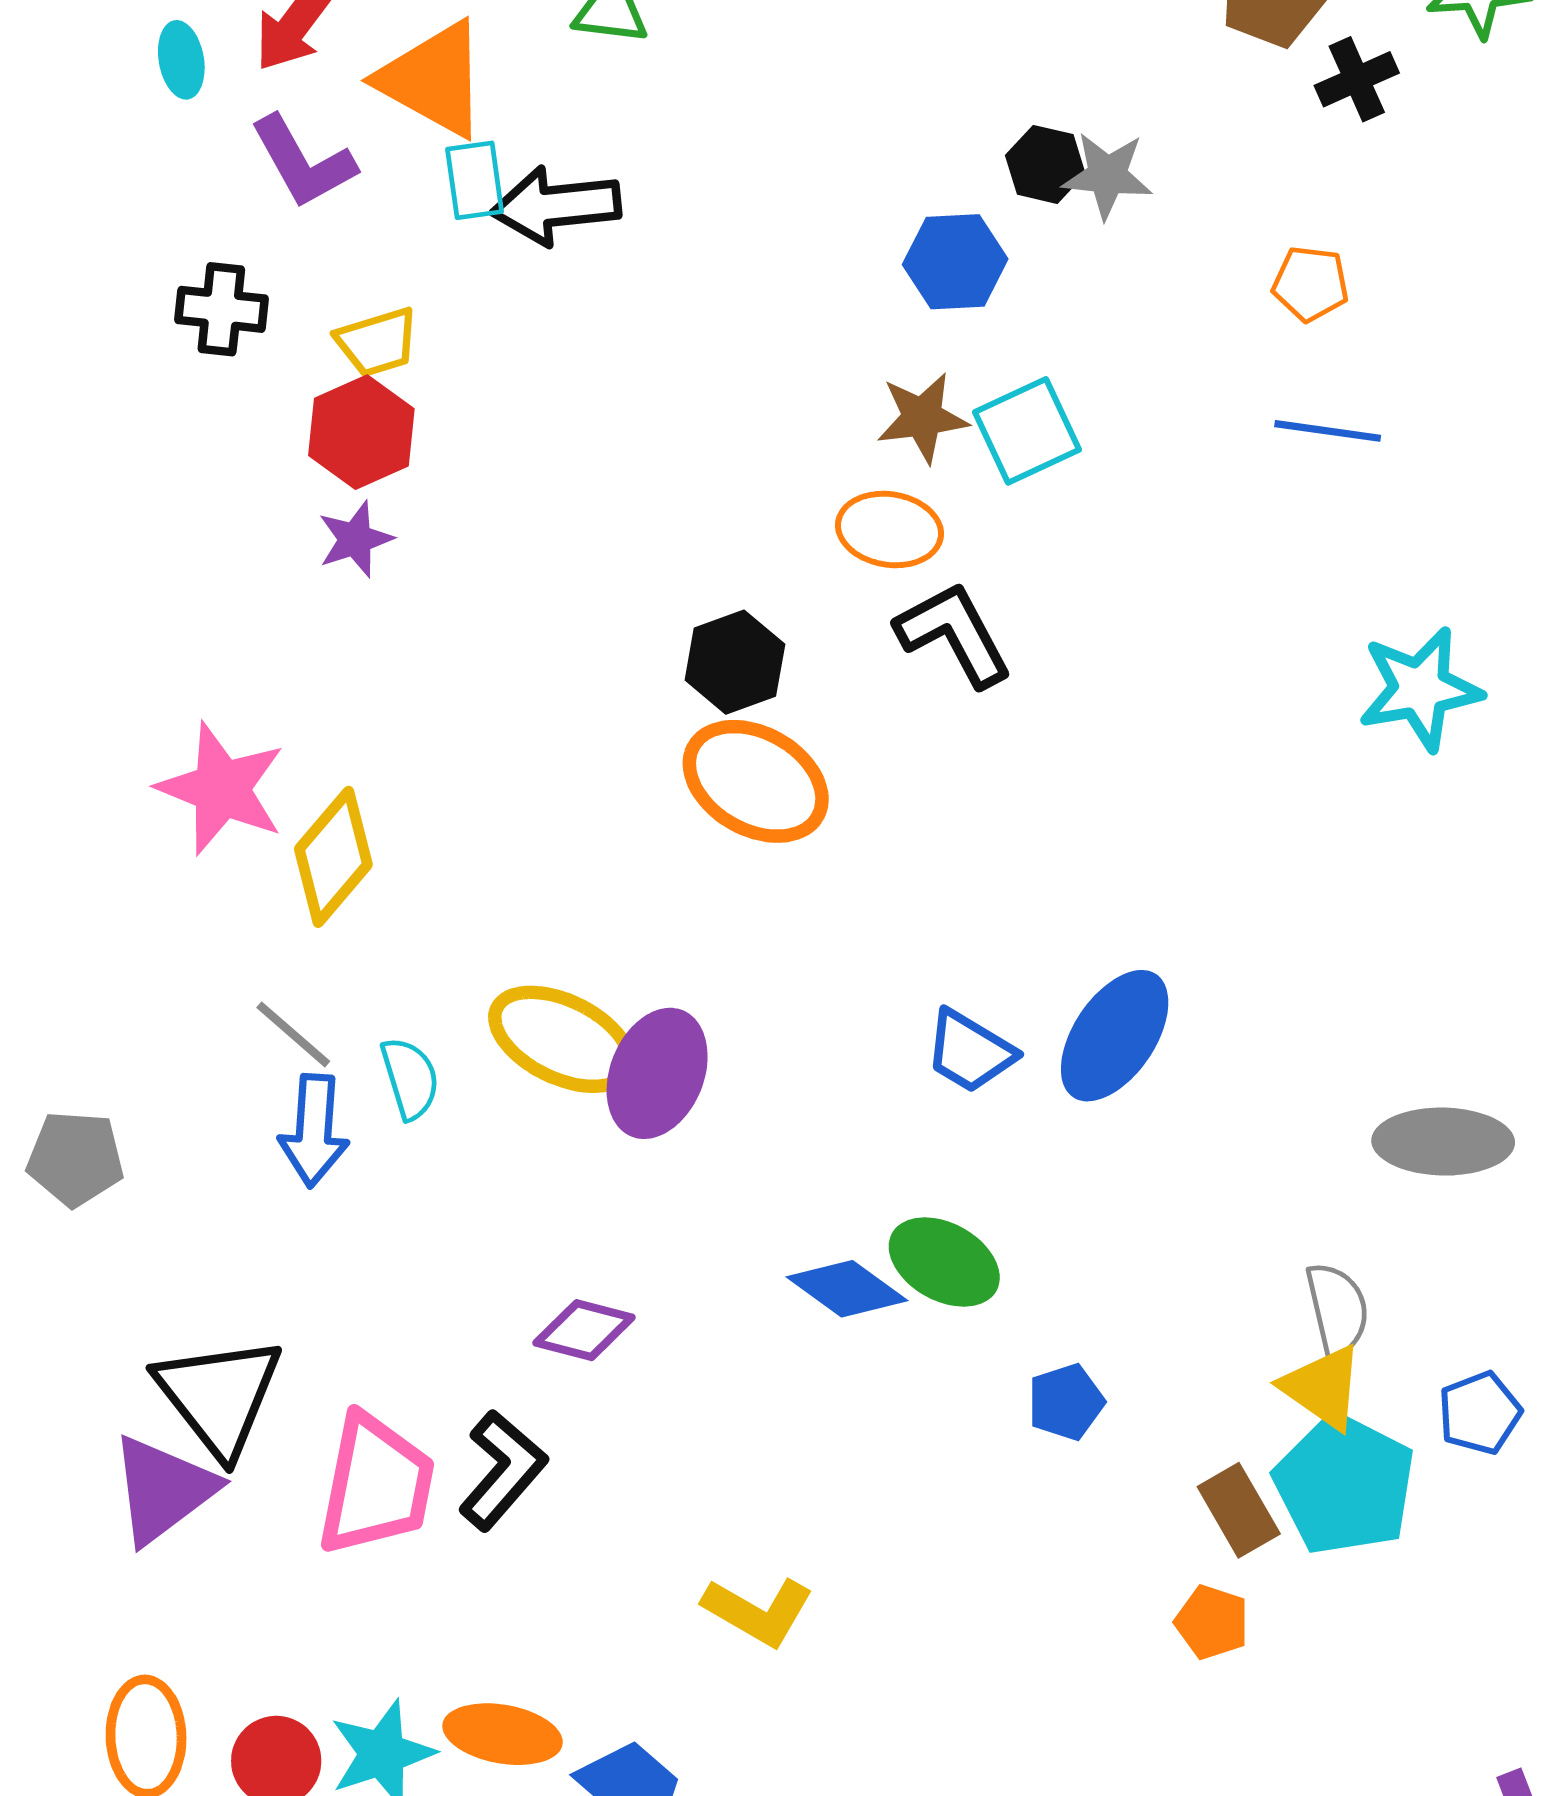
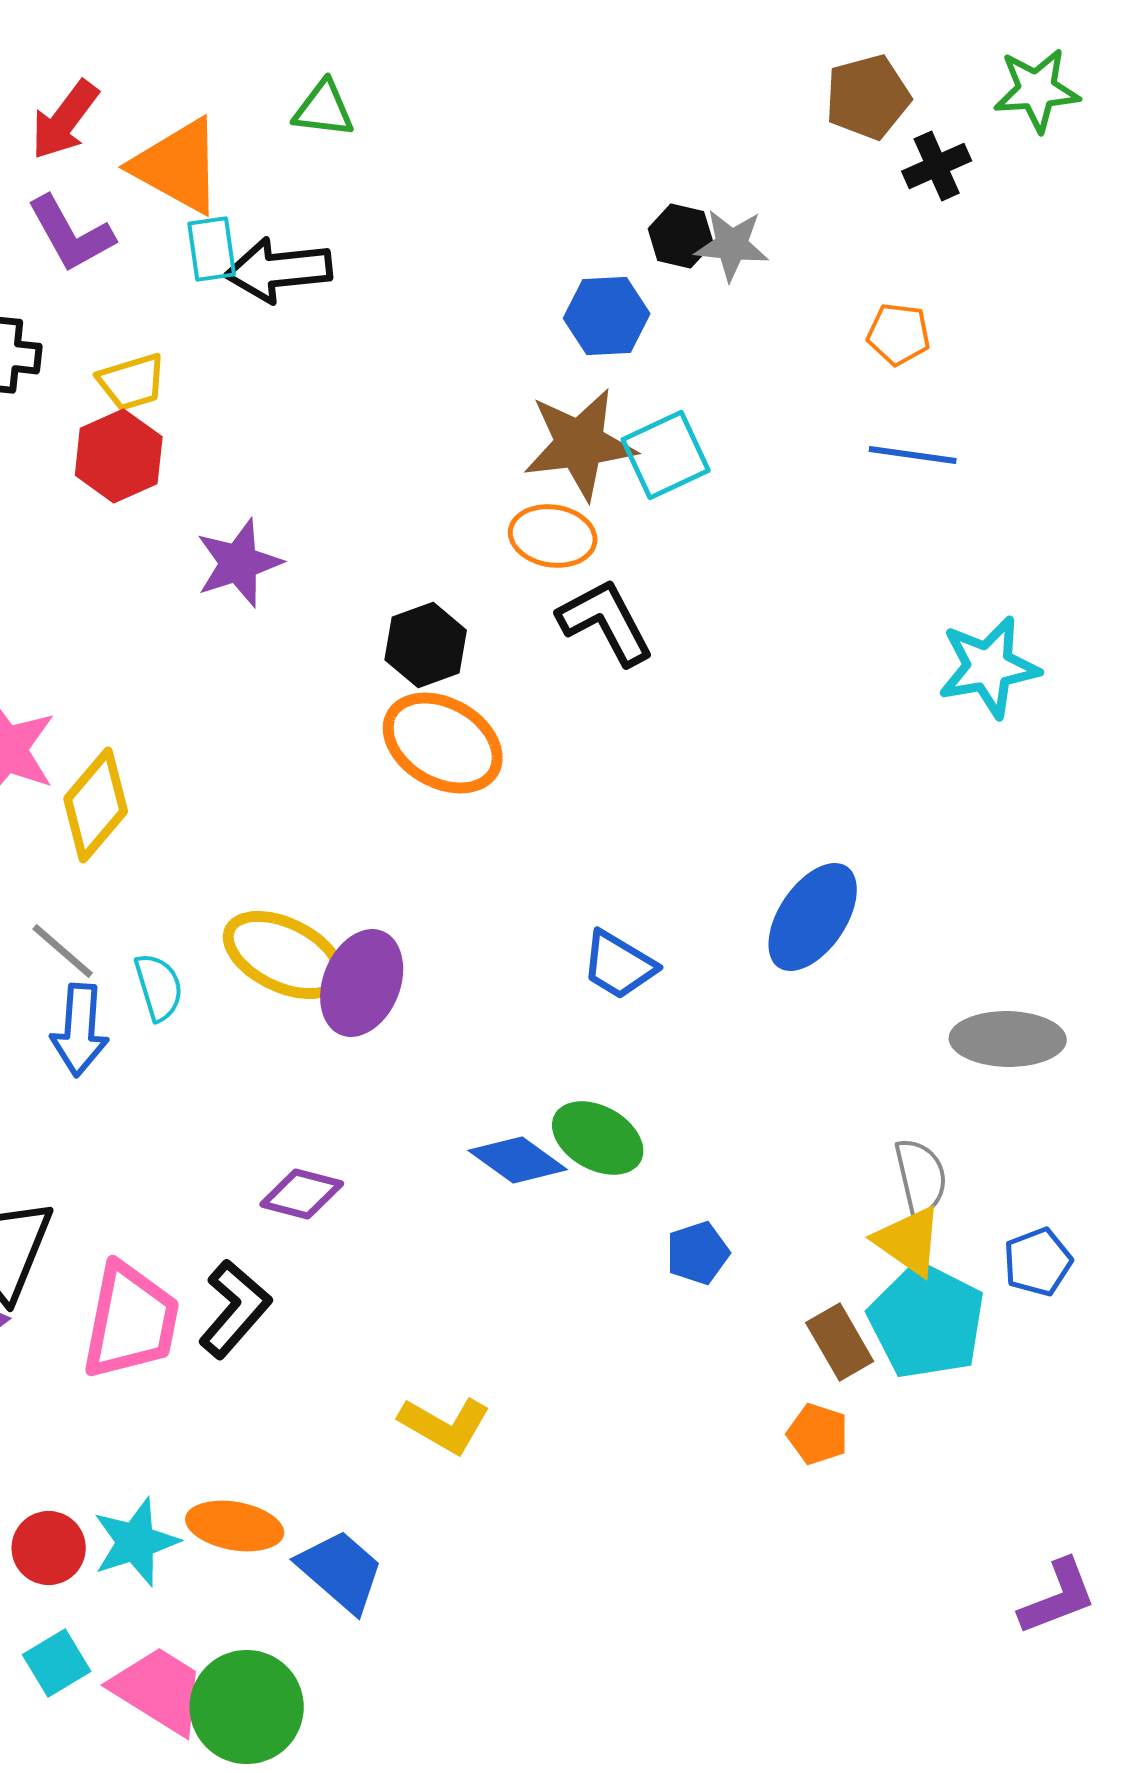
brown star: (922, 418) -> (580, 444), size x1.5
purple star: (355, 539) -> (239, 563), moved, size x1.4
blue ellipse: (1115, 1036) -> (813, 917), moved

